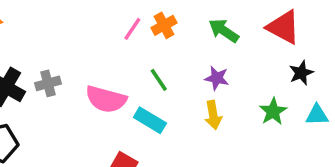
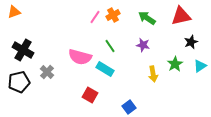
red triangle: (284, 27) -> (181, 16), turned -40
gray cross: (48, 83) -> (47, 72), moved, turned -32
yellow arrow: (213, 115) -> (153, 74), moved
cyan triangle: (317, 115) -> (200, 66), turned -32

